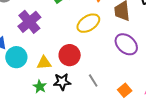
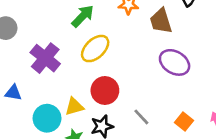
yellow ellipse: (88, 23) -> (95, 49), moved
cyan circle: (16, 57) -> (47, 118), moved

